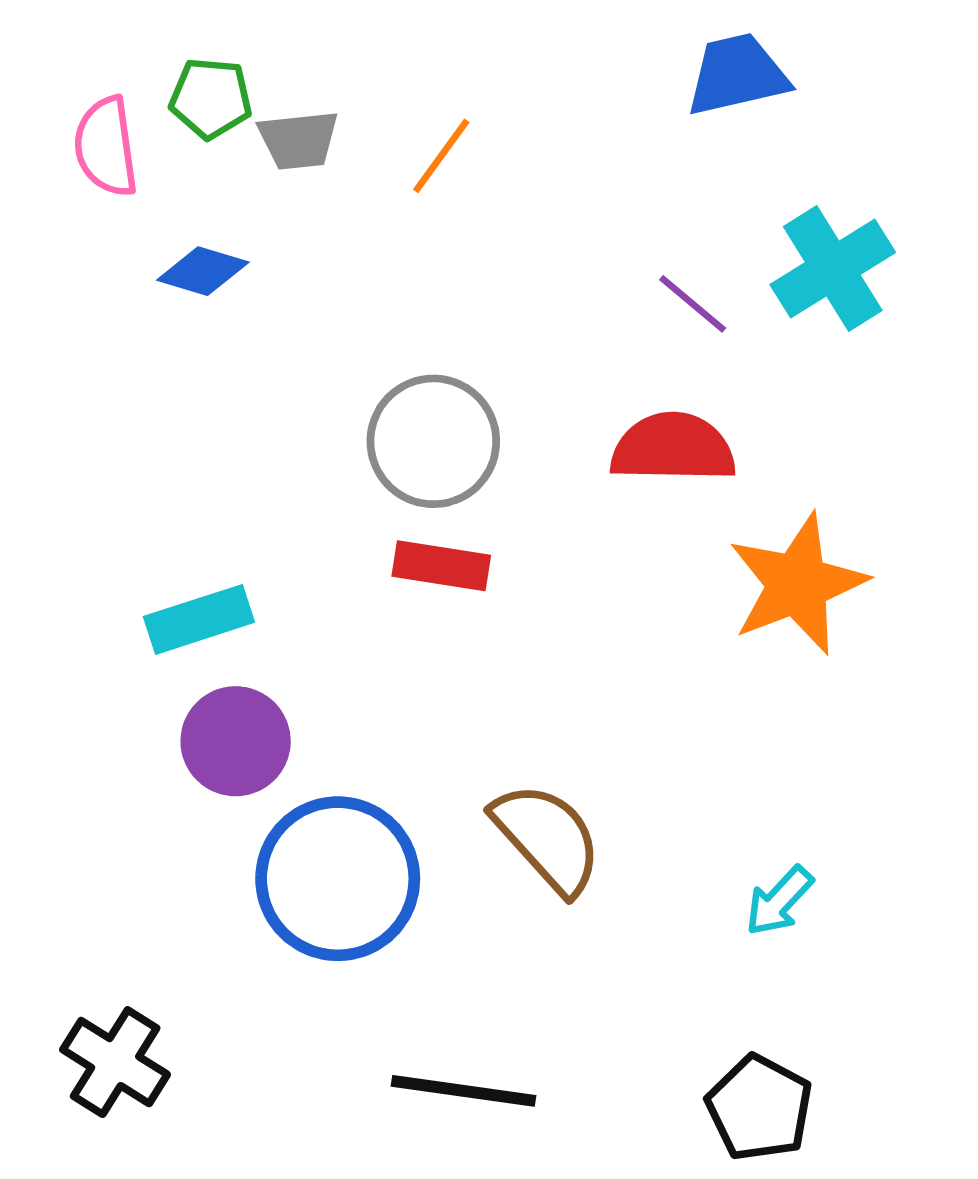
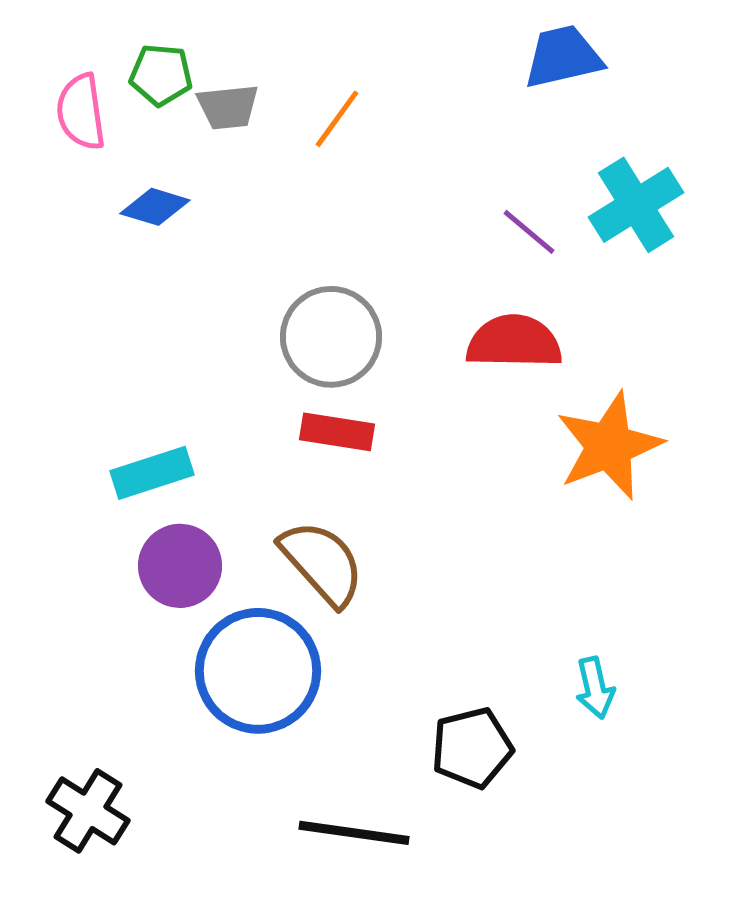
brown semicircle: (547, 838) -> (322, 563), moved
cyan arrow: (779, 901) -> (595, 688), turned -56
black pentagon: (759, 1108) -> (472, 748), moved, turned 30

